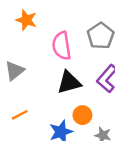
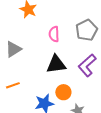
pink semicircle: (62, 46) -> (54, 34), size x0.7

